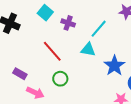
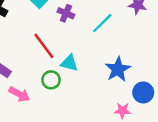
cyan triangle: (88, 50) -> (69, 63), moved

